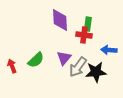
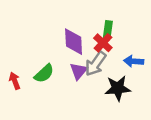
purple diamond: (60, 20) -> (74, 42), moved
red cross: (84, 35) -> (103, 43), turned 35
gray arrow: (78, 67) -> (96, 64), moved

